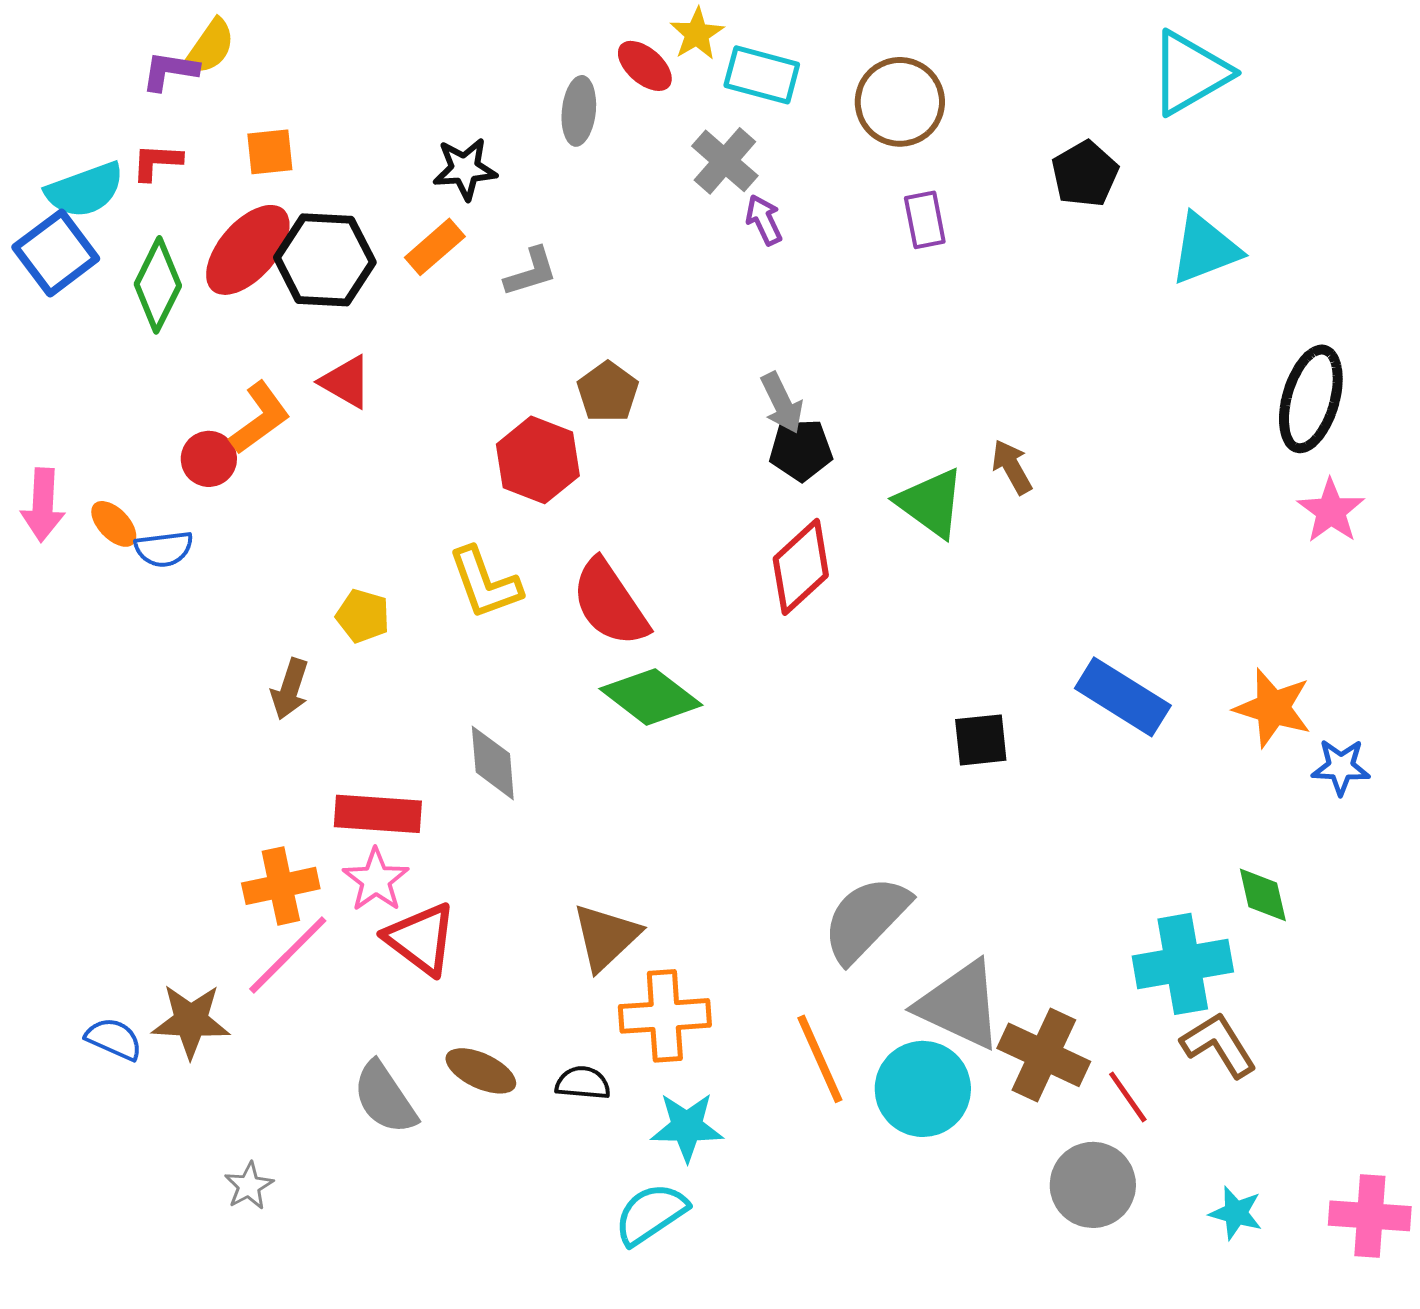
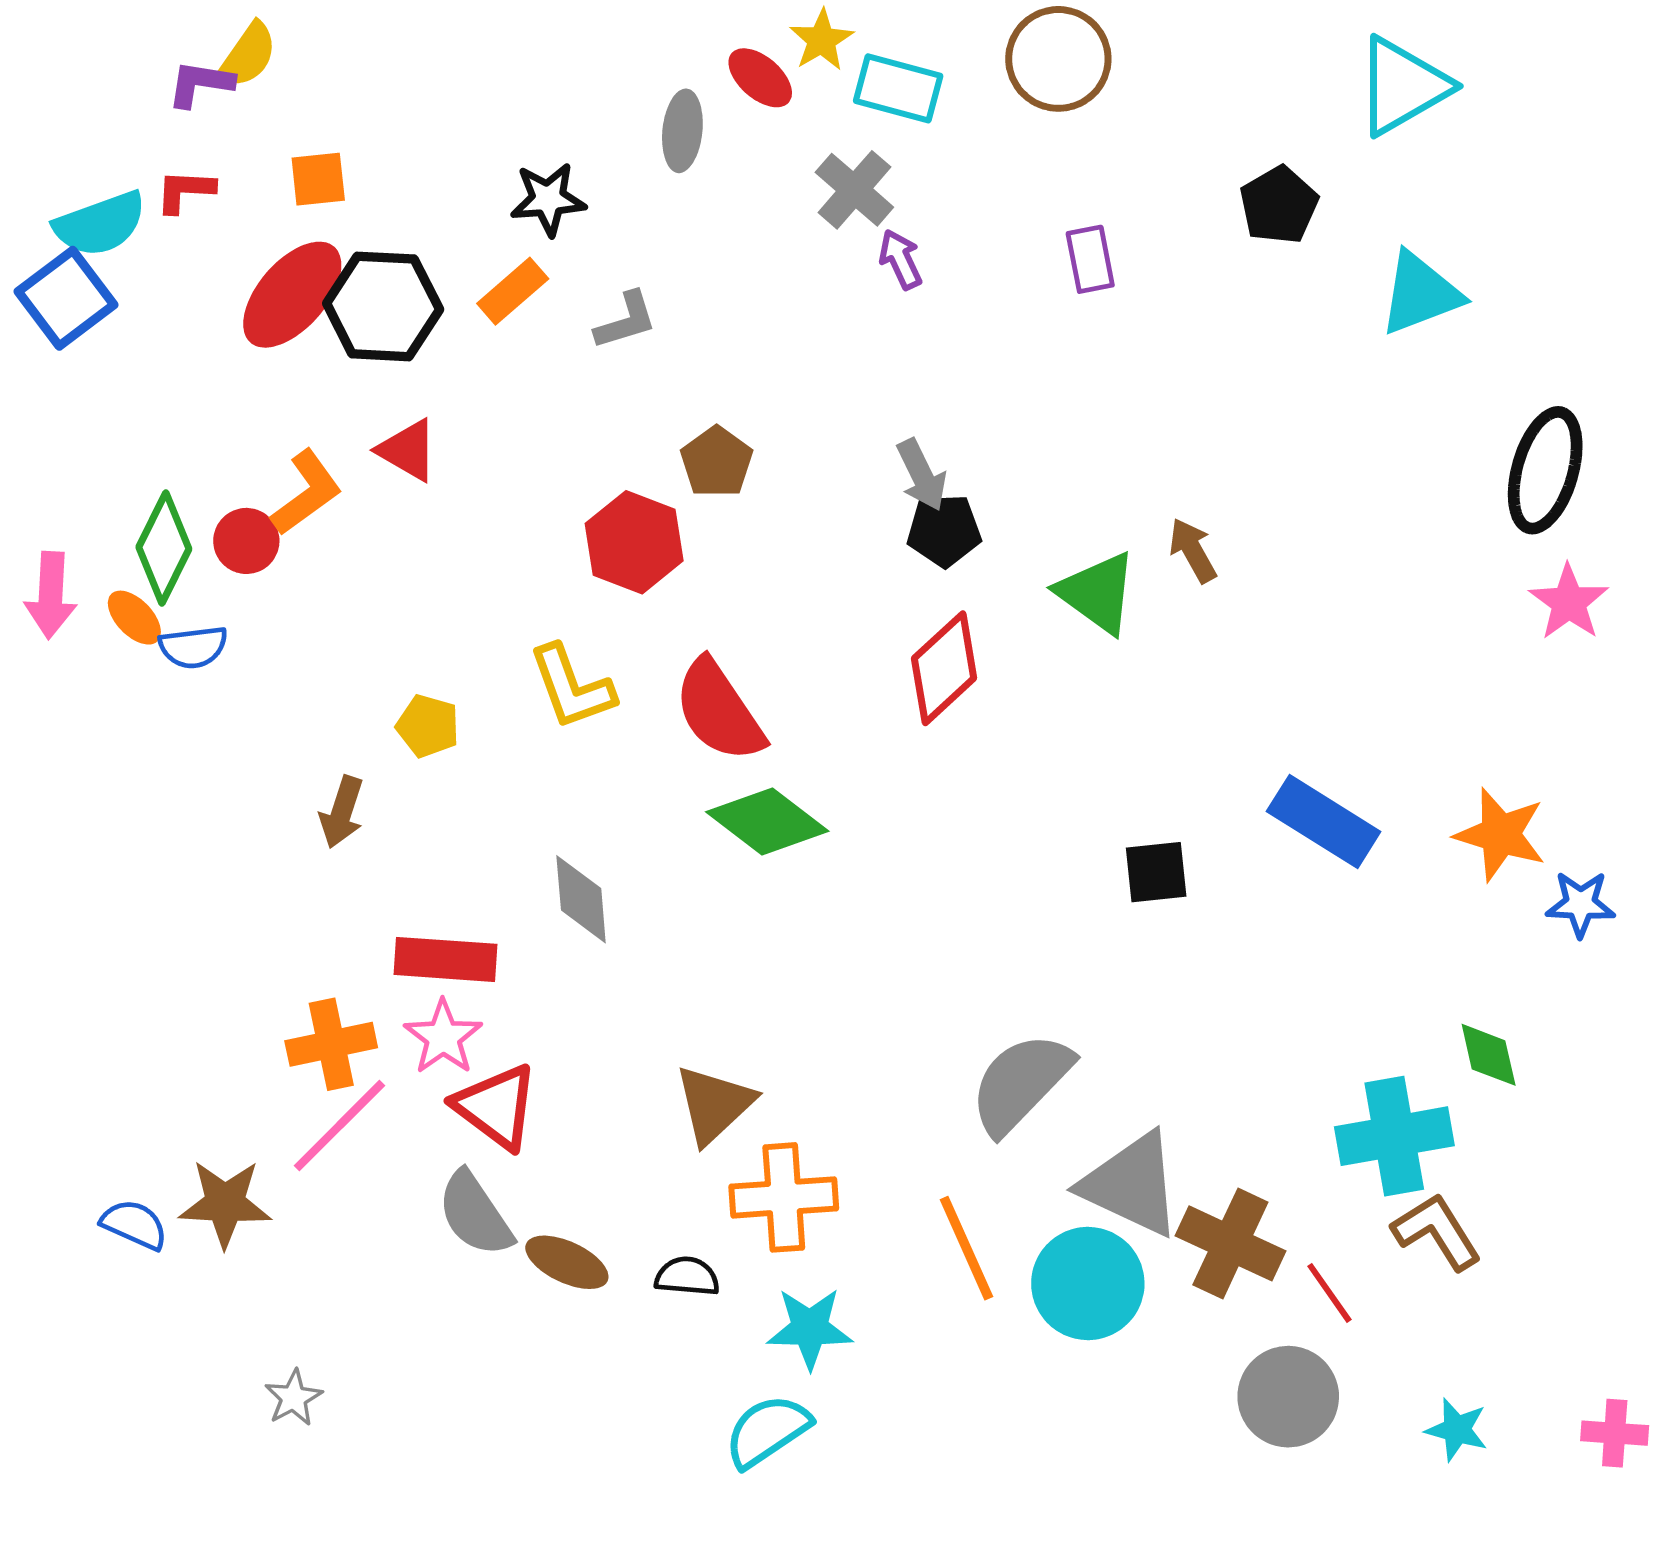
brown circle: (900, 102) -> (1058, 59), moved
green diamond: (158, 285) -> (164, 548), moved
gray semicircle: (385, 1098) -> (475, 1214), moved
pink cross: (1370, 1216) -> (1615, 1433), size x0.7

